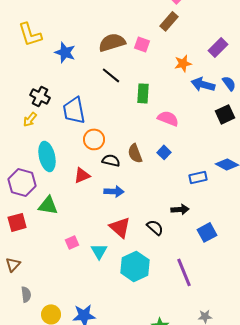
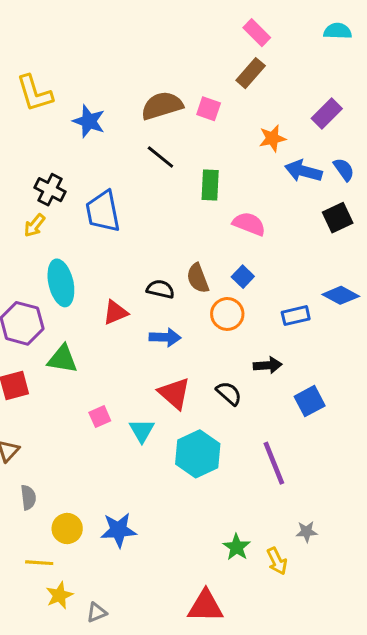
orange circle: (94, 139) -> (227, 314), moved

